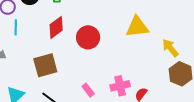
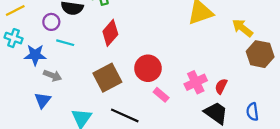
cyan line: (16, 27) -> (65, 43), turned -63
red circle: (88, 37) -> (148, 68), moved

